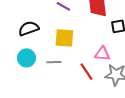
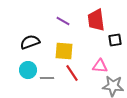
gray line: (54, 62) -> (47, 78), moved
red line: (86, 72) -> (72, 73), moved

